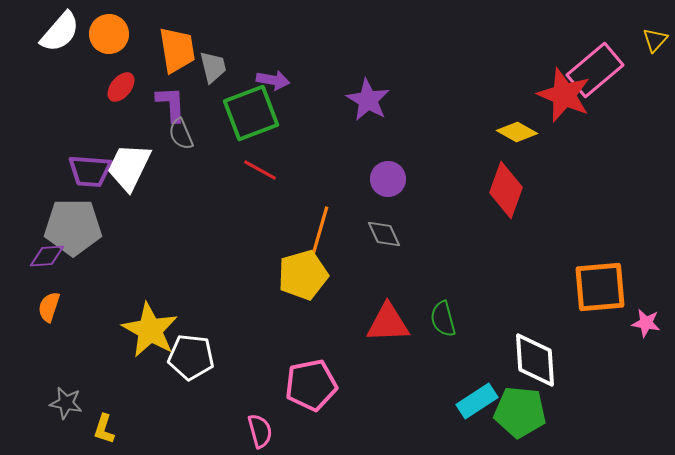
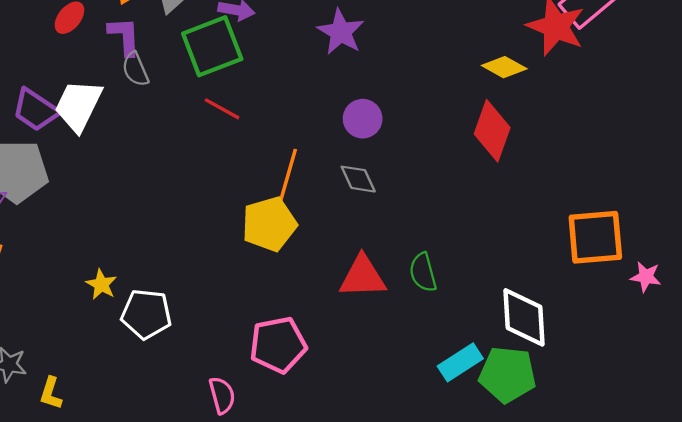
purple trapezoid: (90, 171) -> (35, 110), turned 30
yellow star: (150, 330) -> (101, 284), size x0.5

